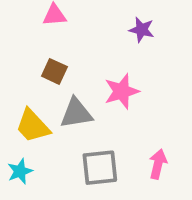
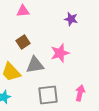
brown square: (54, 71) -> (23, 42), turned 32

